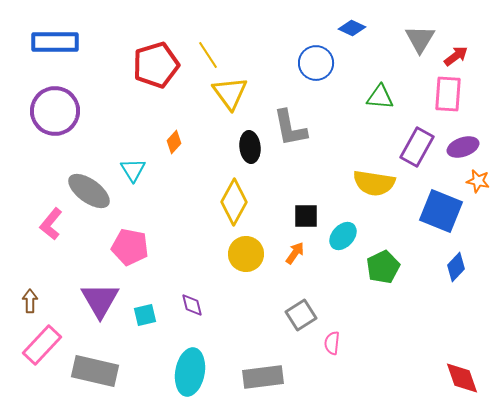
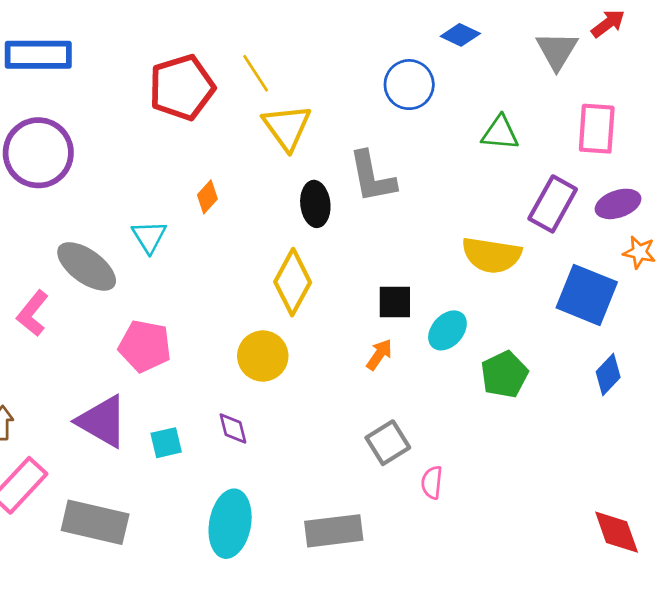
red arrow: (456, 56) -> (608, 23), moved
yellow circle: (246, 254) -> (263, 356), moved
purple triangle: (100, 300) -> (102, 421), turned -30

